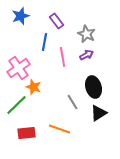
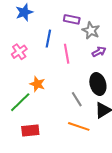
purple rectangle: (57, 21) -> (72, 19), moved, turned -42
purple arrow: (87, 55) -> (99, 52), moved
pink cross: (19, 68) -> (19, 52), moved, size x0.7
orange line: (60, 129) -> (79, 126), moved

